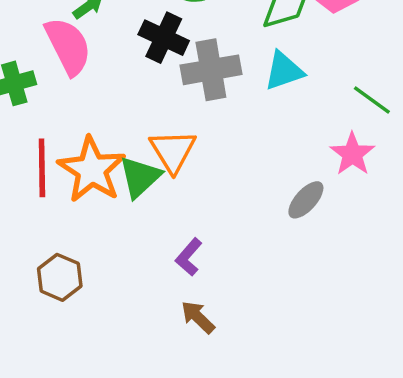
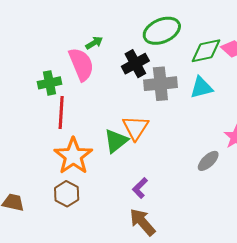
black cross: (164, 38) -> (135, 64), turned 32
red line: (42, 168) -> (61, 112), moved
orange star: (92, 170) -> (73, 156), moved
brown arrow: (198, 317) -> (142, 222), size x1.4

